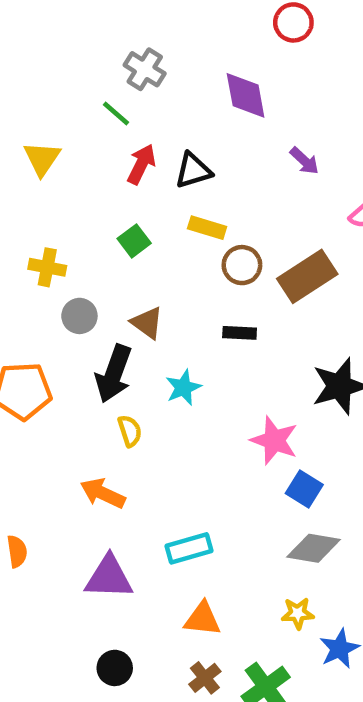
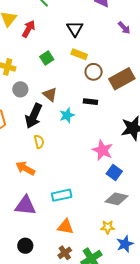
red arrow: (141, 164) -> (29, 29), moved
black triangle: (193, 171) -> (75, 29), turned -48
cyan star: (183, 387) -> (67, 115), moved

